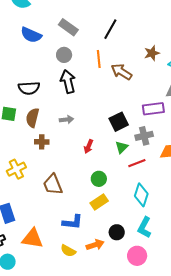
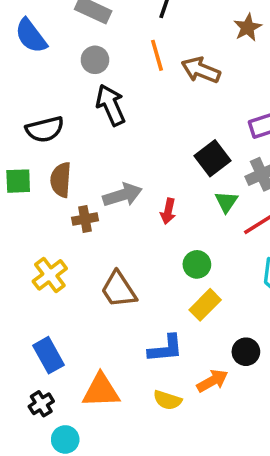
blue semicircle: (31, 35) -> (31, 36), turned 40
gray arrow: (66, 120) -> (122, 195), moved, size x1.5

